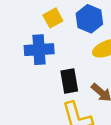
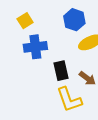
yellow square: (53, 18) -> (25, 21), moved

